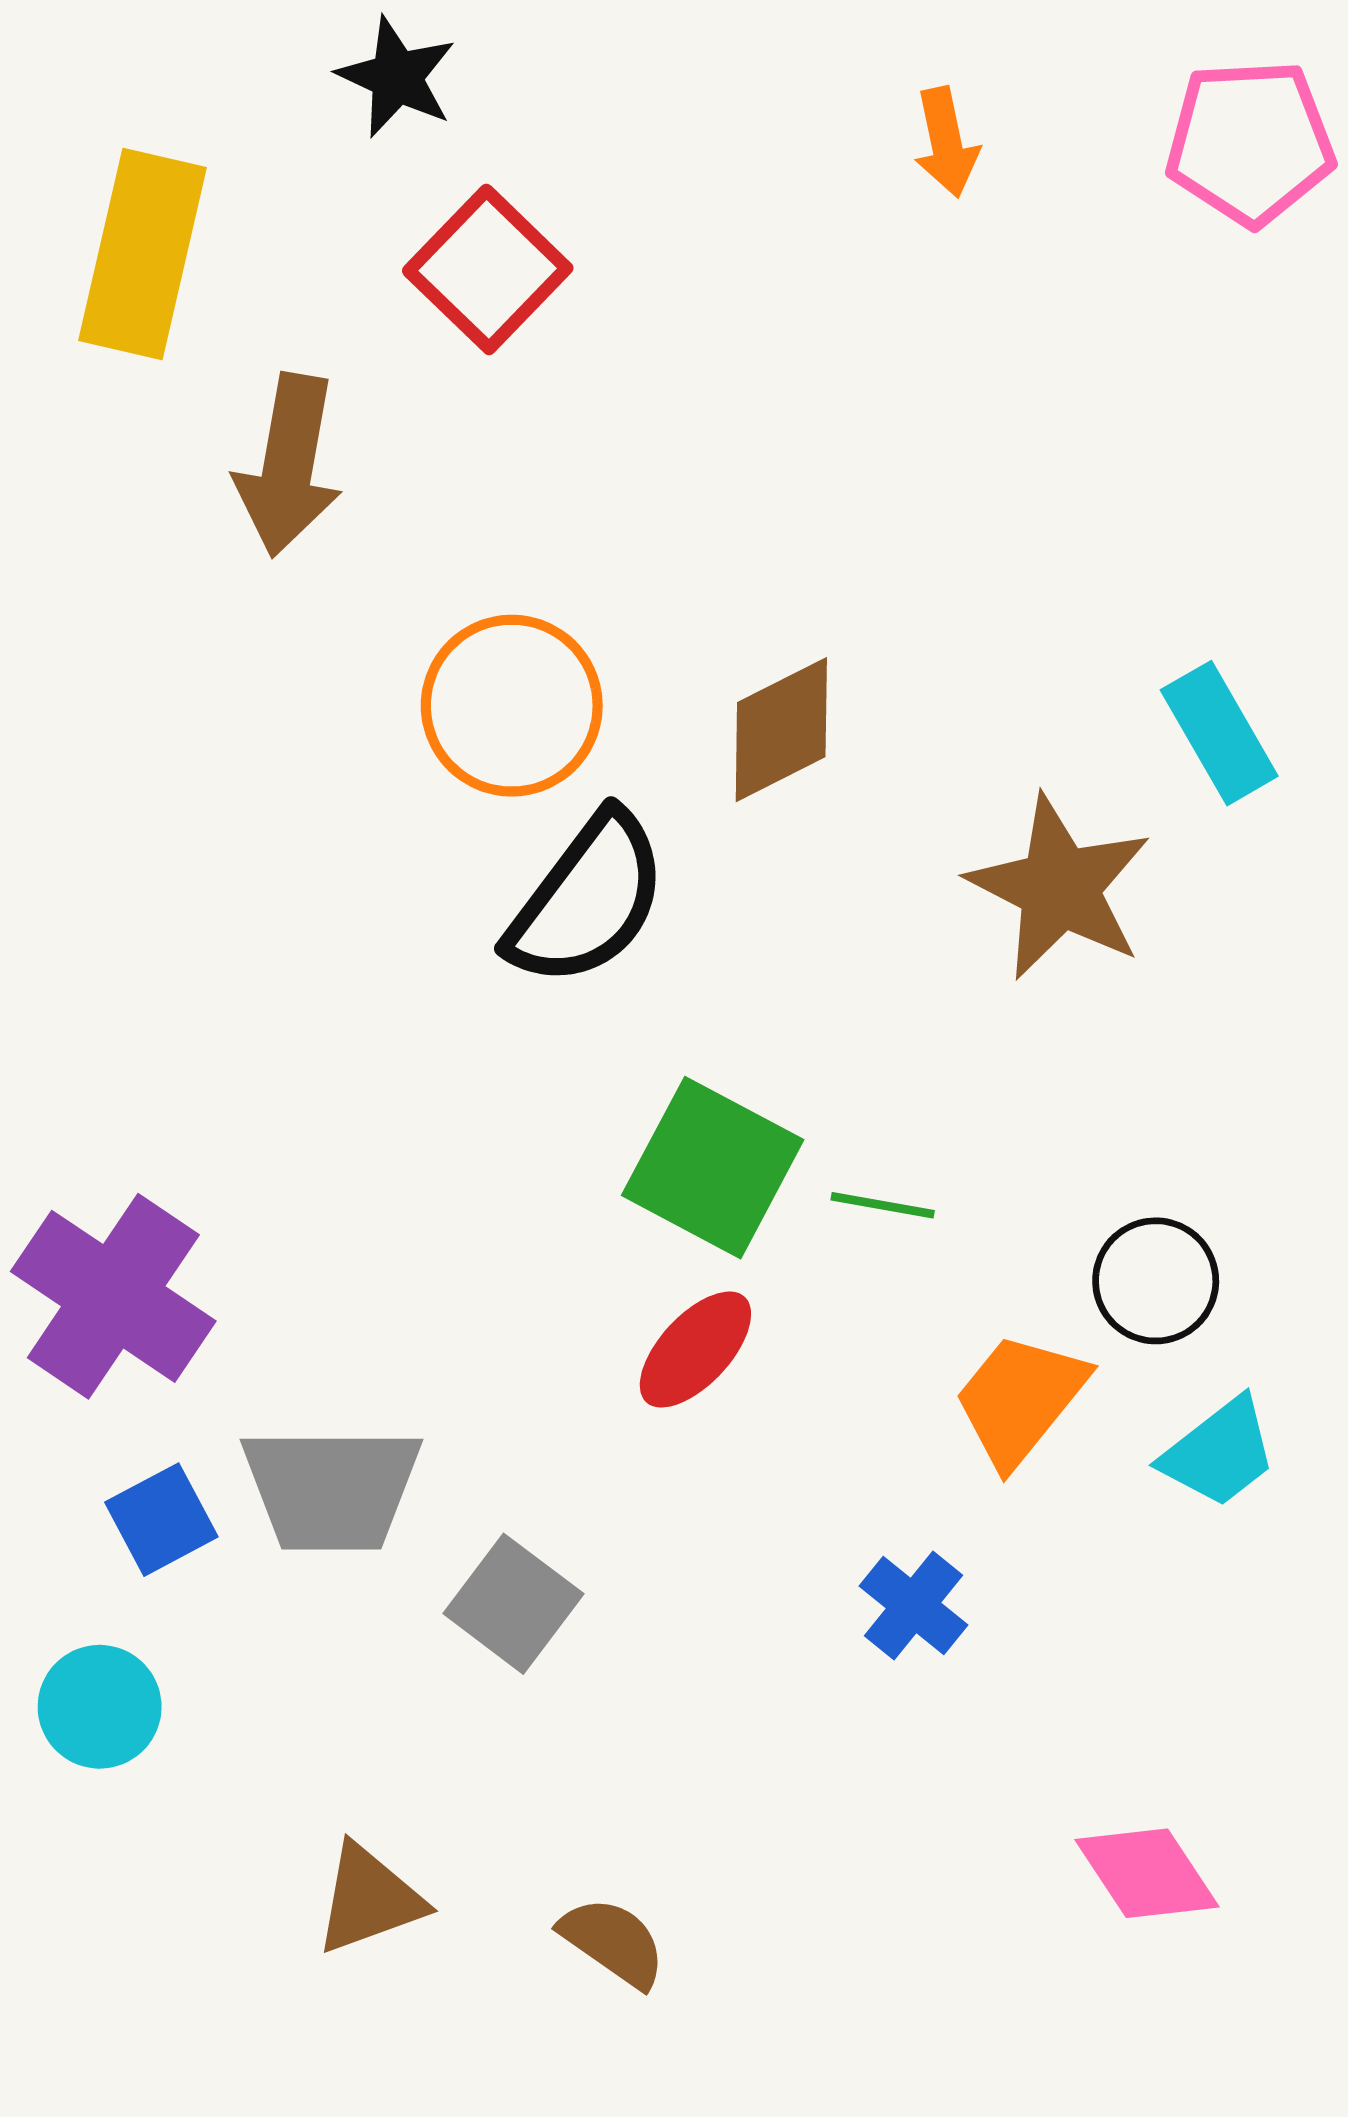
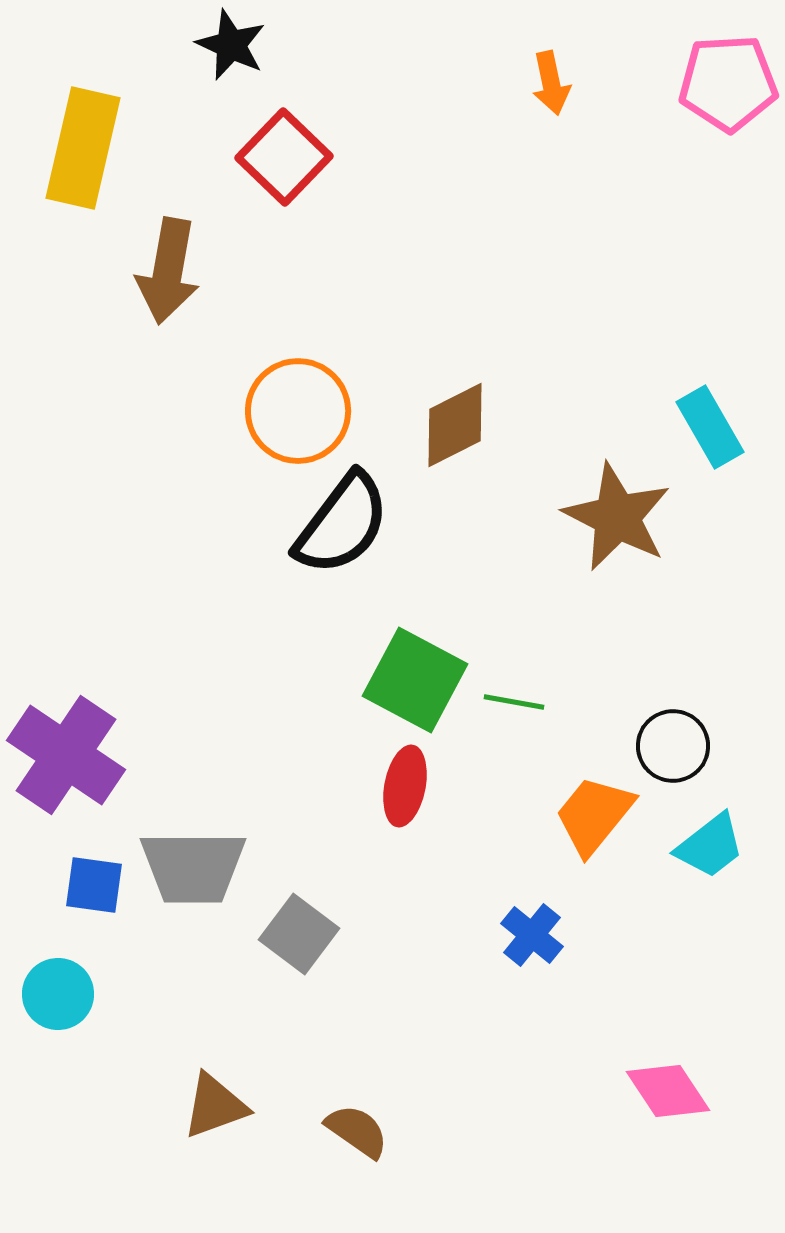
red ellipse: (695, 1350) -> (405, 786), turned -32
blue square: (161, 1520) -> (94, 885), turned 36

